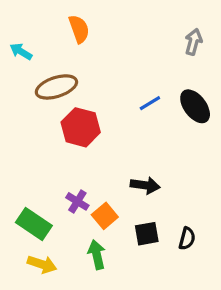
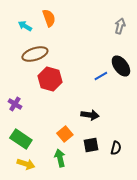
cyan arrow: (21, 51) -> (25, 26), moved
blue line: (150, 103) -> (101, 76), moved
purple cross: (77, 201) -> (15, 104), moved

